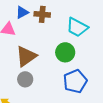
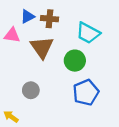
brown triangle: (26, 56) -> (42, 47), moved, turned -30

